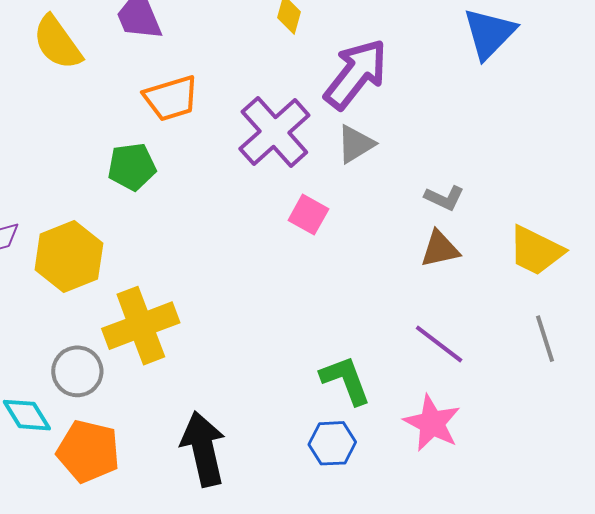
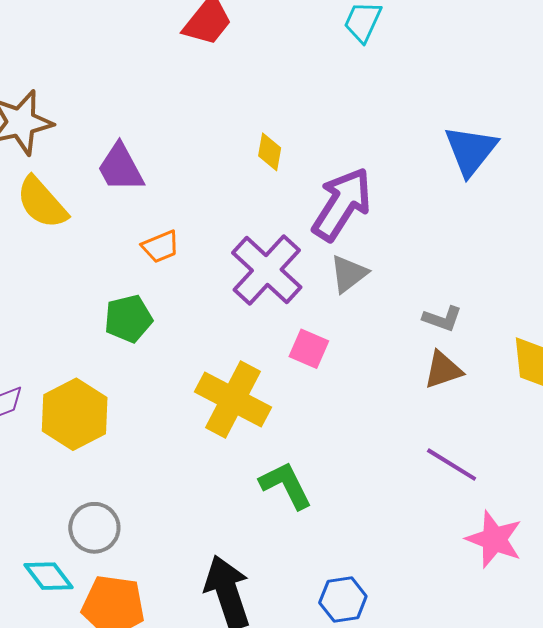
orange trapezoid: (171, 98) -> (160, 247), size x0.7
yellow cross: (141, 326) -> (233, 400), moved, turned -36
green L-shape: (345, 380) -> (286, 485), moved
pink star: (432, 423) -> (494, 539), moved
blue hexagon: (332, 443) -> (343, 600), moved

